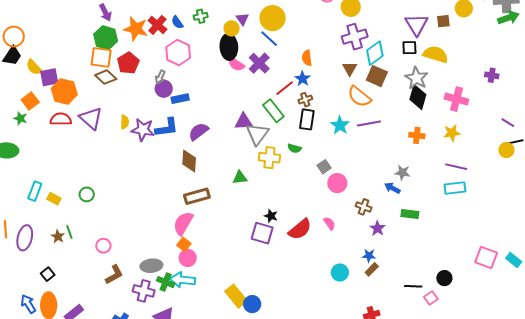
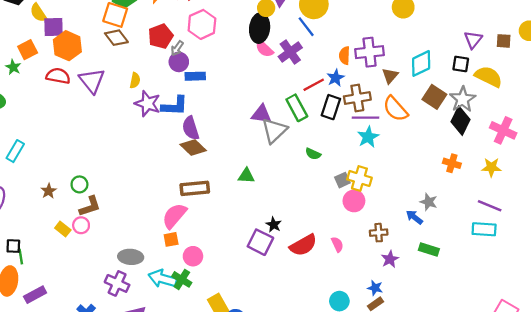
purple triangle: (417, 25) -> (473, 40), size x0.7
purple cross: (355, 37) -> (370, 52), moved
red pentagon: (128, 63) -> (161, 36), moved
brown square: (377, 76) -> (434, 97), moved
brown cross: (305, 100) -> (357, 98), moved, size x1.6
black rectangle: (307, 119) -> (331, 107), moved
yellow semicircle: (125, 122) -> (135, 80), moved
purple line: (369, 124) -> (366, 118), moved
purple semicircle: (199, 132) -> (191, 128), moved, turned -80
yellow cross: (269, 158) -> (359, 179), moved
brown diamond: (189, 161) -> (193, 147), turned -60
green circle: (87, 194) -> (79, 184), moved
yellow rectangle: (54, 199) -> (63, 229), moved
brown cross: (364, 207) -> (379, 233), turned -35
green line: (69, 232) -> (21, 257), moved
brown star: (58, 237) -> (49, 191), moved
orange square: (184, 244) -> (171, 239), turned 32
pink circle: (188, 258) -> (193, 256), moved
black square: (48, 274) -> (13, 246), turned 32
brown L-shape: (114, 275) -> (90, 206), moved
green cross: (166, 282) -> (182, 279), moved

